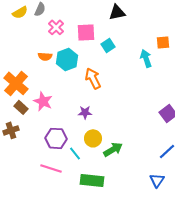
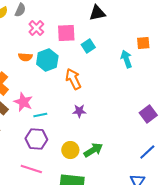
purple star: (85, 112) -> (79, 111), moved
yellow circle: (93, 138) -> (70, 150), moved
cyan line: (75, 153) -> (40, 115), moved, turned -64

